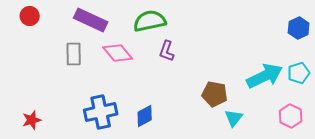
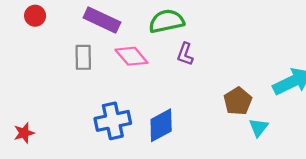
brown pentagon: (215, 94) -> (238, 101), turned 30
blue diamond: (145, 116) -> (161, 125), size x1.4
red star: (32, 120) -> (24, 133), moved

